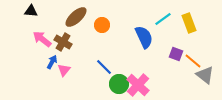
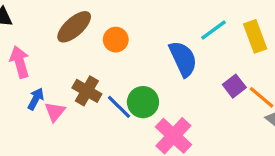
pink arrow: (42, 39) -> (20, 62), turned 36
brown cross: (63, 42) -> (87, 91), moved
purple square: (176, 54) -> (234, 86), turned 32
green circle: (119, 84) -> (143, 102), moved

